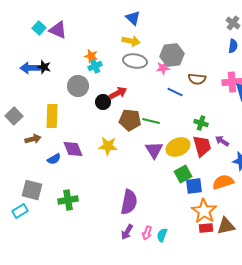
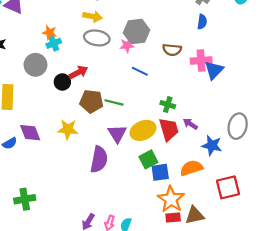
brown semicircle: (197, 79) -> (172, 50), moved
green cross: (68, 200) -> (25, 199), moved
purple semicircle: (129, 202) -> (99, 159), moved

